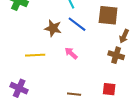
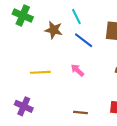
brown star: (53, 28) -> (54, 30), moved

